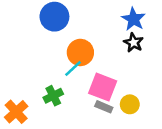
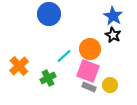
orange circle: (80, 52) -> (90, 49), moved
orange cross: (16, 112) -> (19, 66), moved

